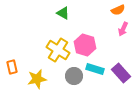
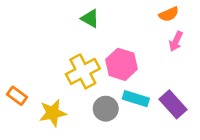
yellow cross: (58, 50) -> (83, 71), turned 30
orange rectangle: (12, 67) -> (17, 96), turned -40

